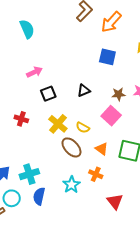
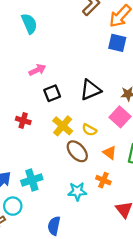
blue square: (107, 57) -> (117, 43), moved
black triangle: (84, 90) -> (90, 90), size x1.5
cyan star: (71, 185) -> (77, 191), turned 30
blue semicircle: (39, 196) -> (54, 226), moved

